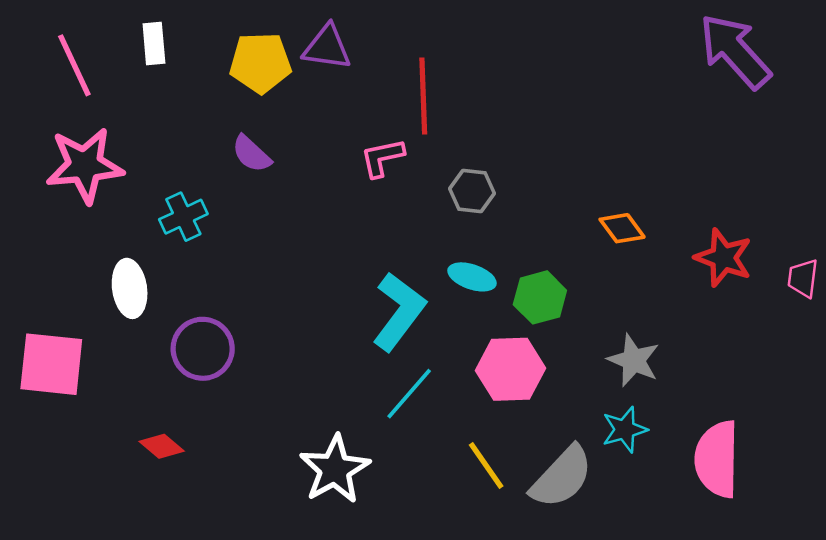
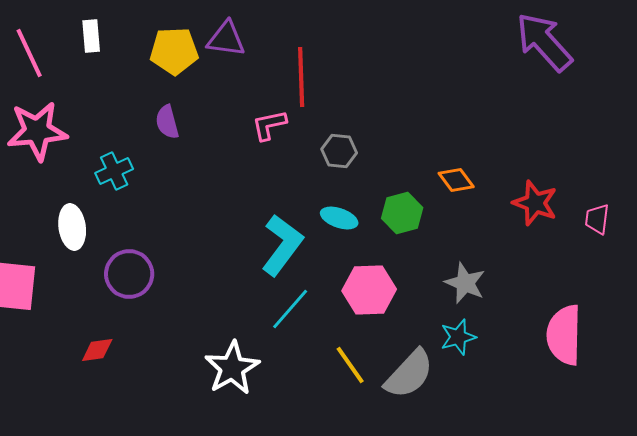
purple semicircle: (251, 154) -> (167, 122), turned 32
green hexagon: (540, 297) -> (402, 213), moved
red diamond: (162, 446) -> (97, 350), turned -48
pink semicircle: (717, 459) -> (564, 335), moved

